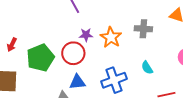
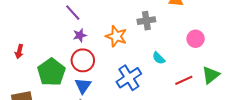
purple star: (86, 35) -> (80, 35), moved
red arrow: (12, 45) -> (19, 52), moved
blue triangle: (77, 82) -> (83, 86), moved, turned -36

